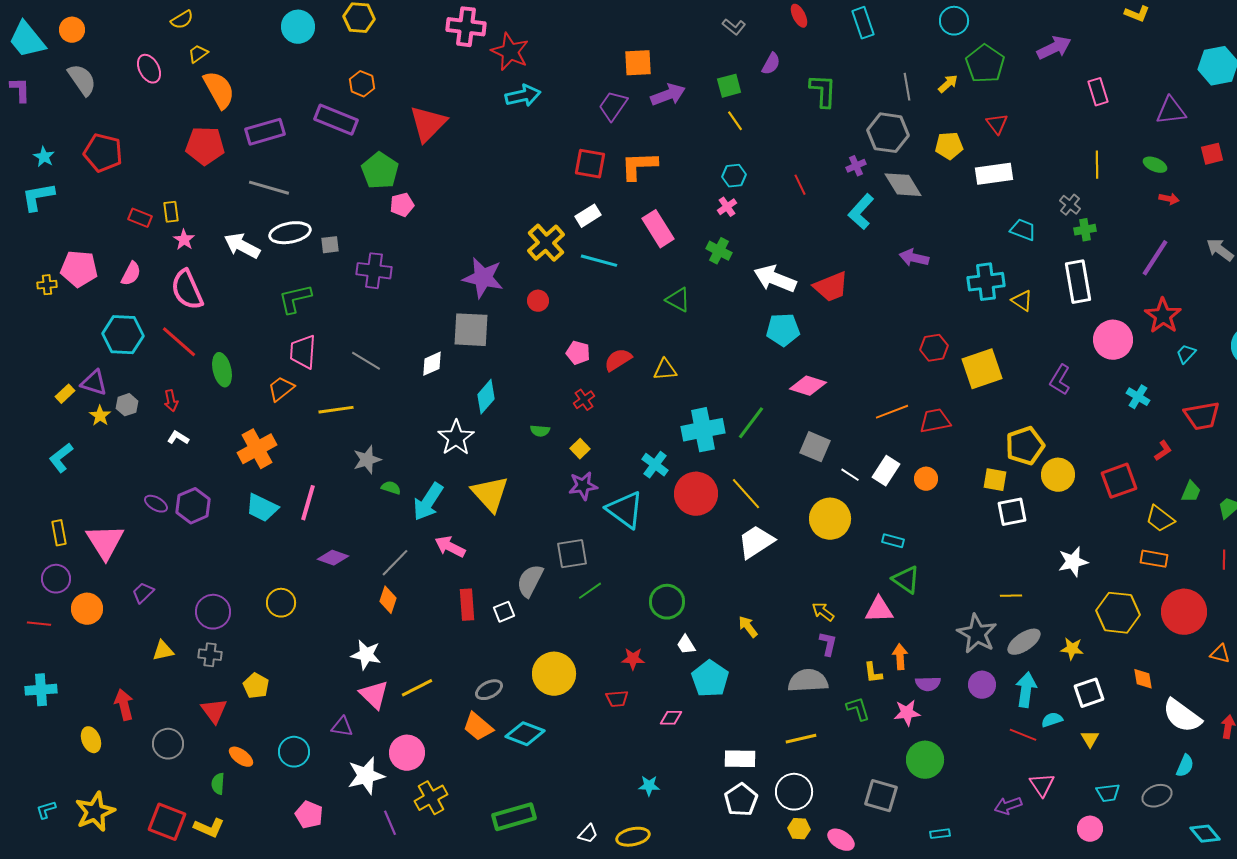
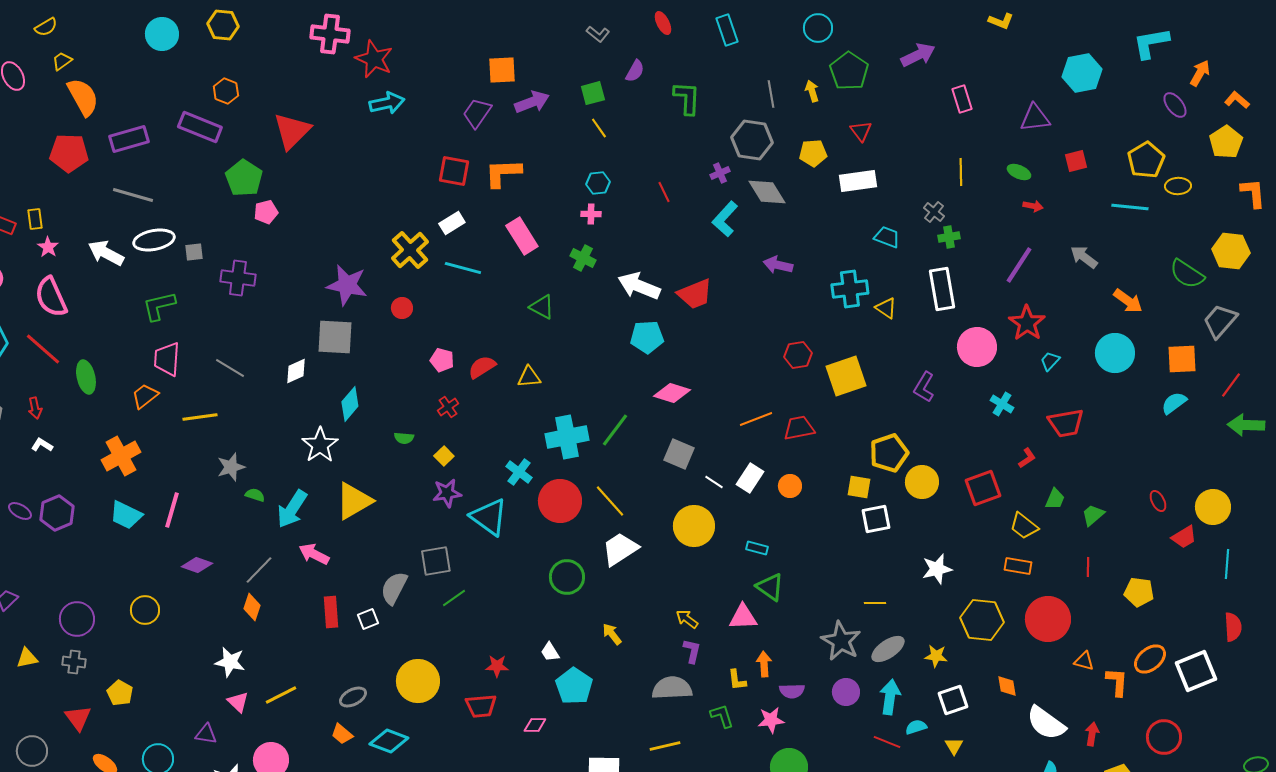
yellow arrow: (948, 84) -> (812, 91), turned -65
pink cross: (727, 207) -> (591, 214), turned 36
yellow triangle: (490, 494) -> (354, 501), turned 42
green circle: (667, 602) -> (567, 577), moved
pink triangle: (374, 695) -> (238, 702), size x0.7
red trapezoid: (617, 699) -> (481, 706), size x1.4
orange trapezoid: (478, 727) -> (342, 734), size x0.7

